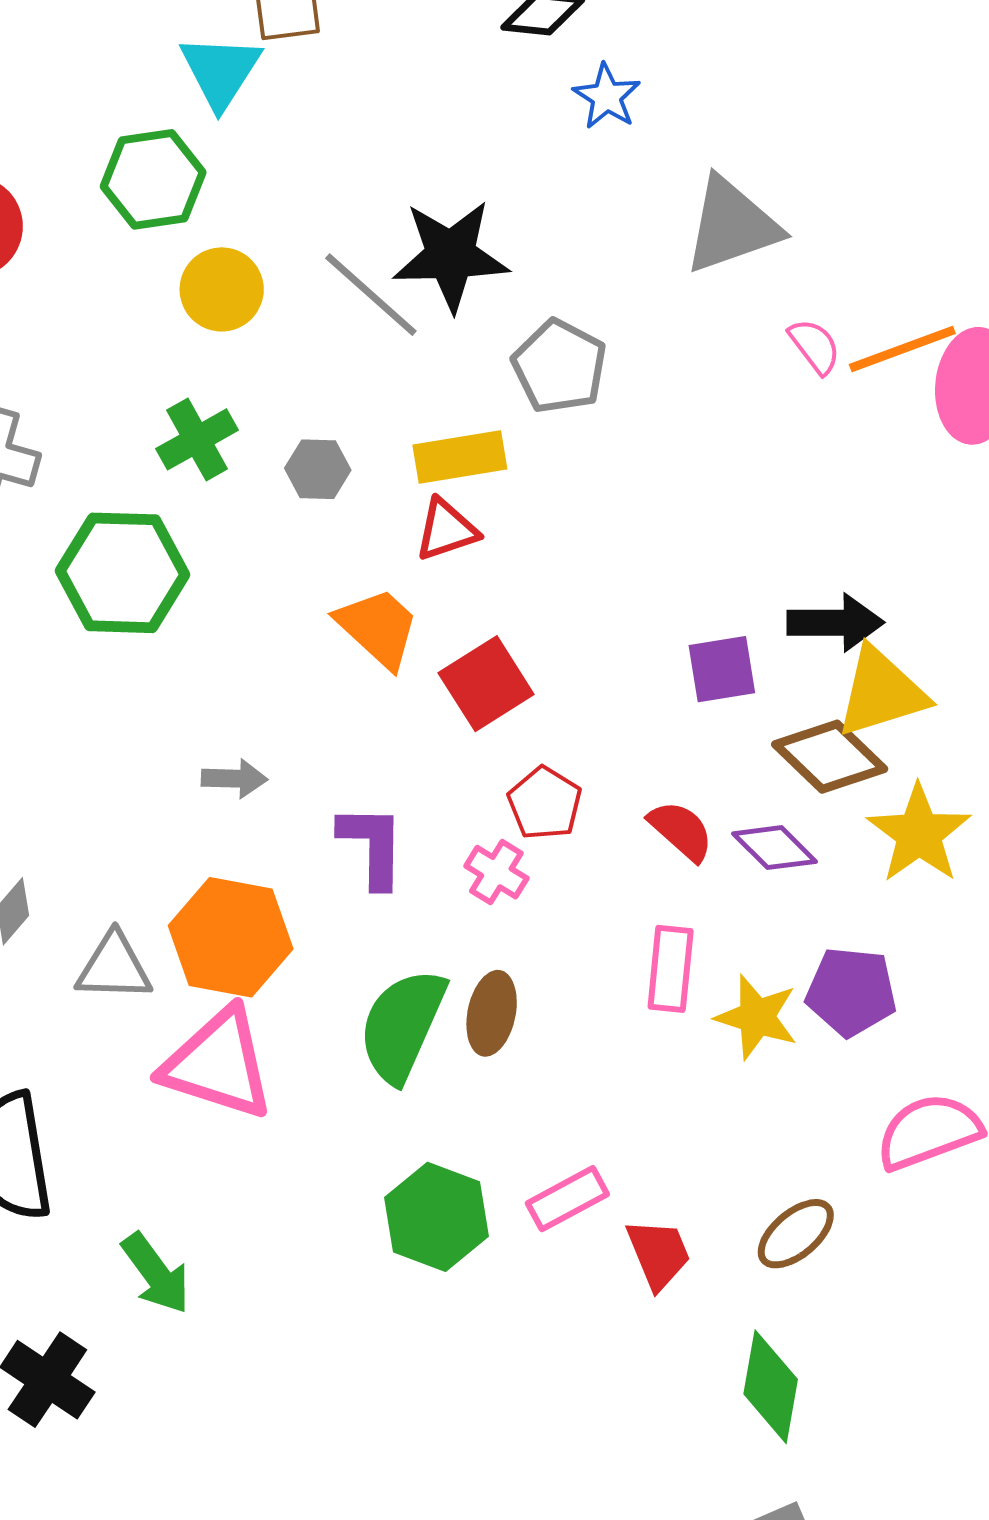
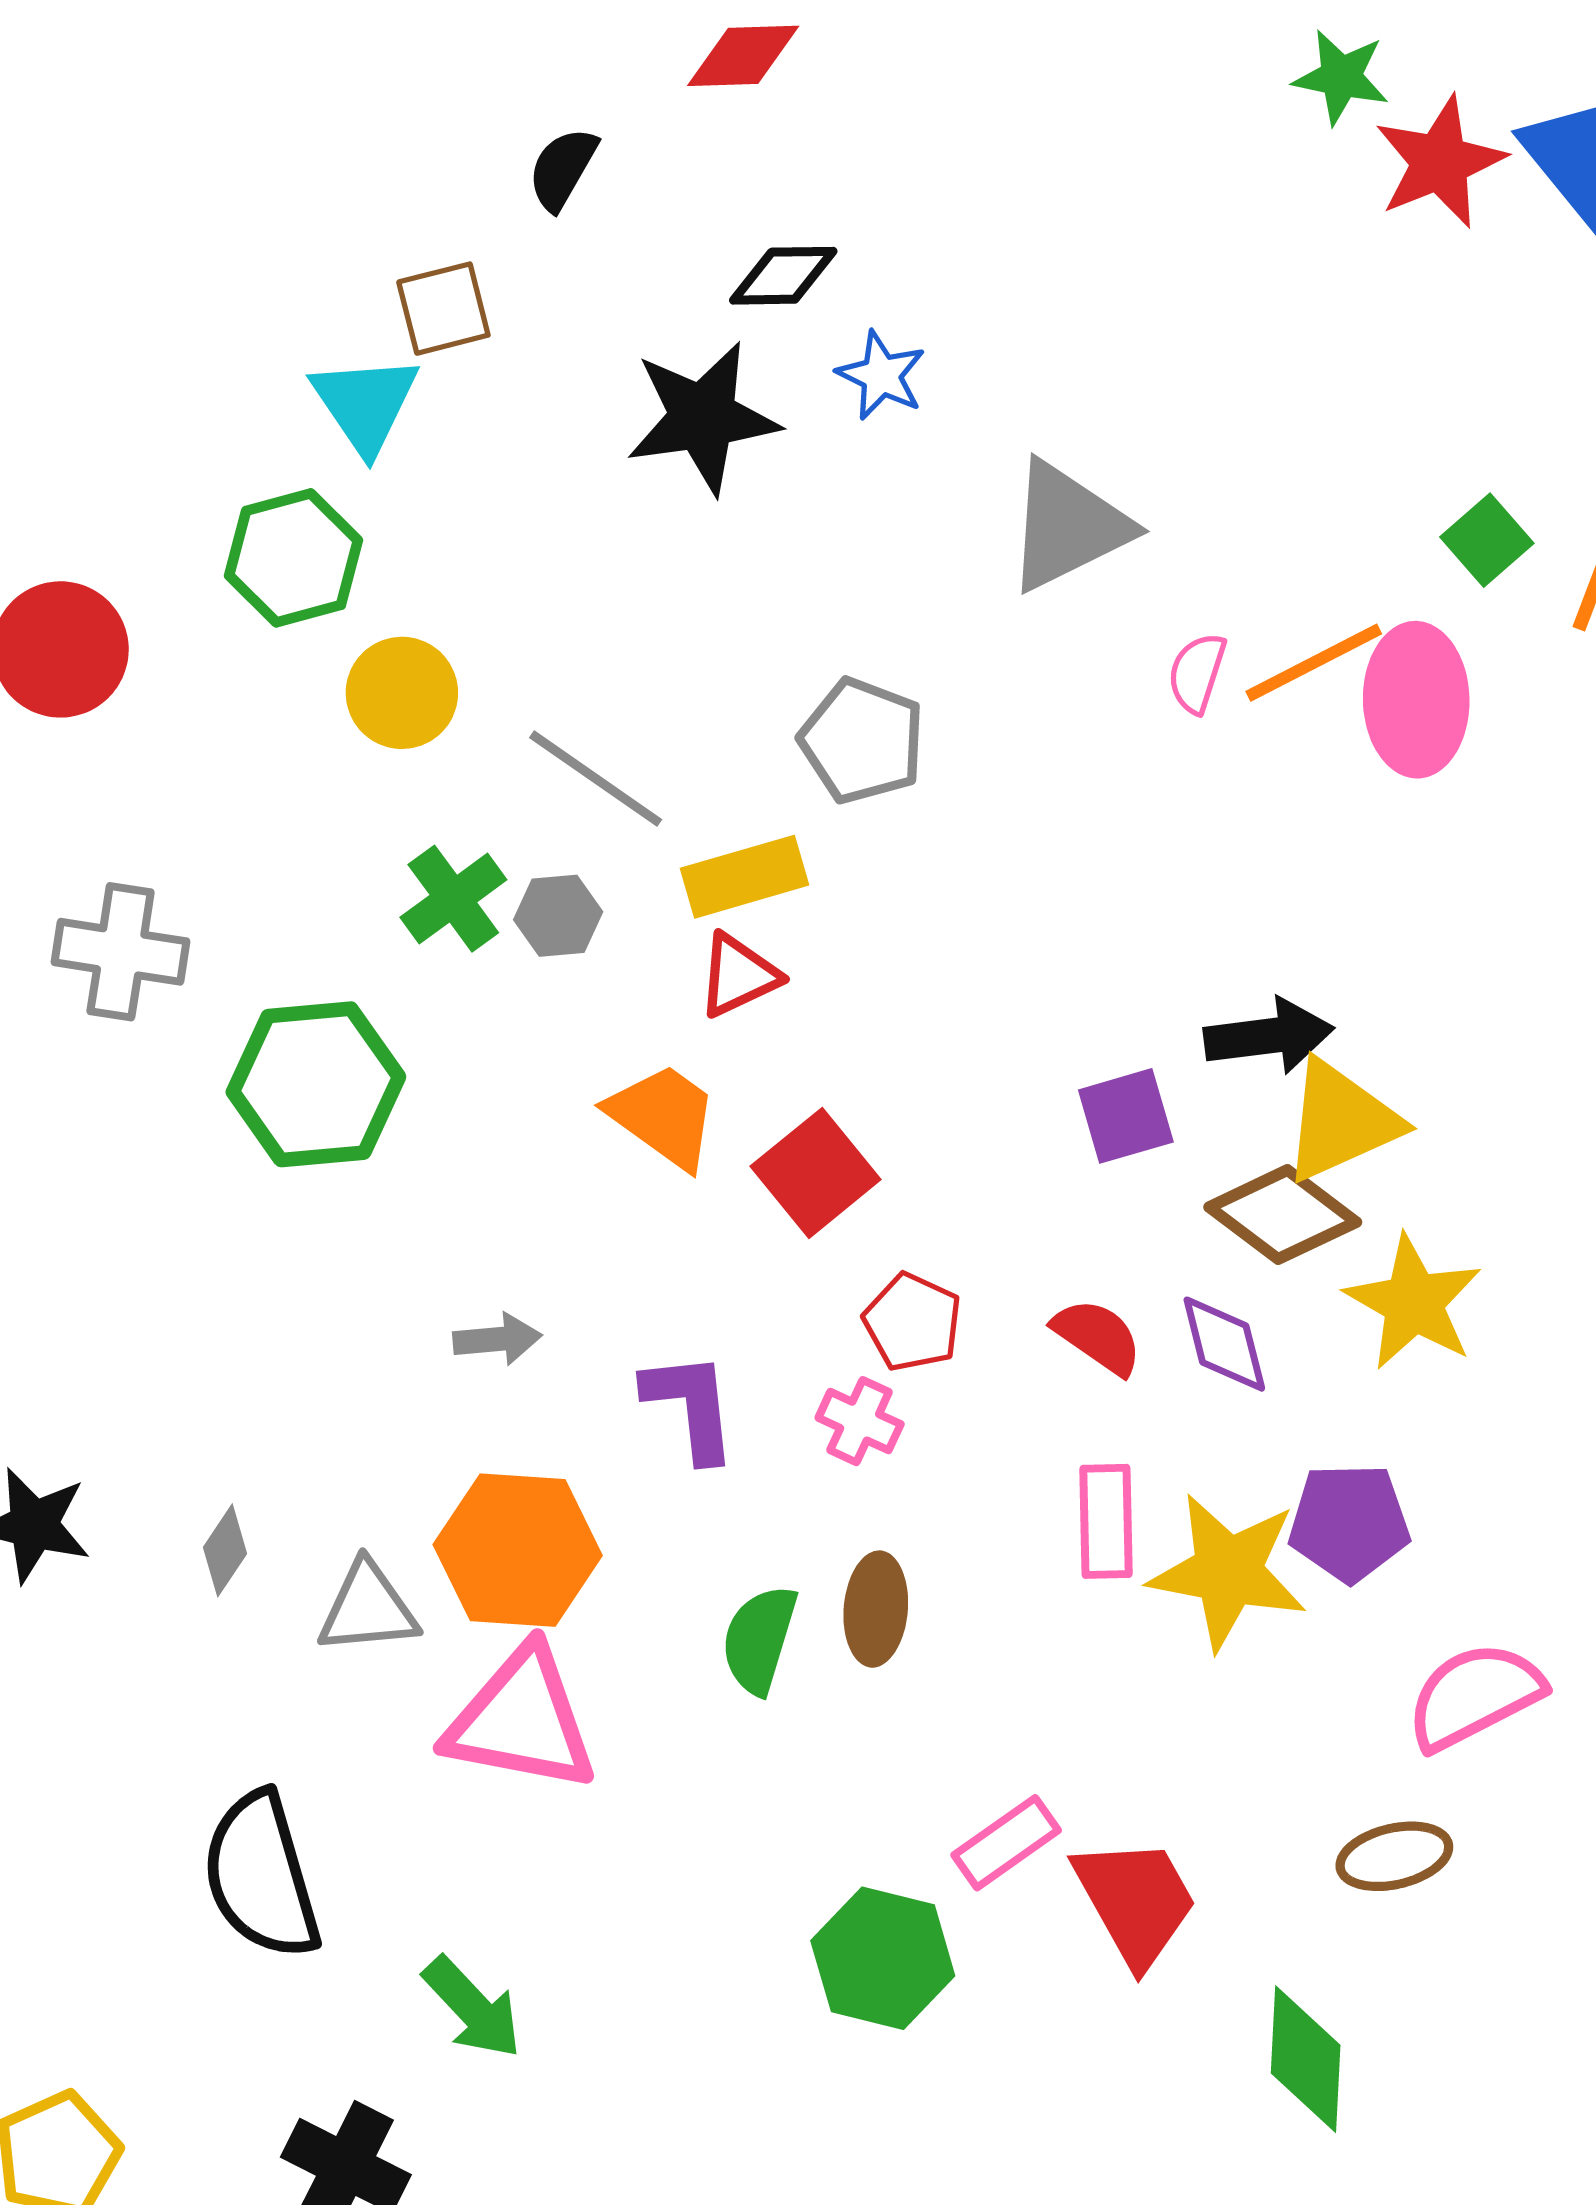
black star: (451, 256) -> (703, 418), moved
gray line: (371, 295) -> (596, 779), moved
pink semicircle: (815, 346) -> (1197, 673), turned -118
green cross: (197, 439) -> (453, 899), moved
purple diamond: (775, 848) -> (1224, 1344), turned 38
yellow star: (757, 1017) -> (1228, 1571), size x1.4
green semicircle: (402, 1025) -> (759, 1639), size x0.7
green hexagon: (436, 1217) -> (883, 1958), moved
brown ellipse: (796, 1234) -> (1394, 1856), moved, turned 34
red trapezoid: (658, 1254) -> (1136, 1901), size x1.4

